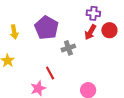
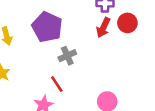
gray cross: (68, 48) -> (67, 56), moved

